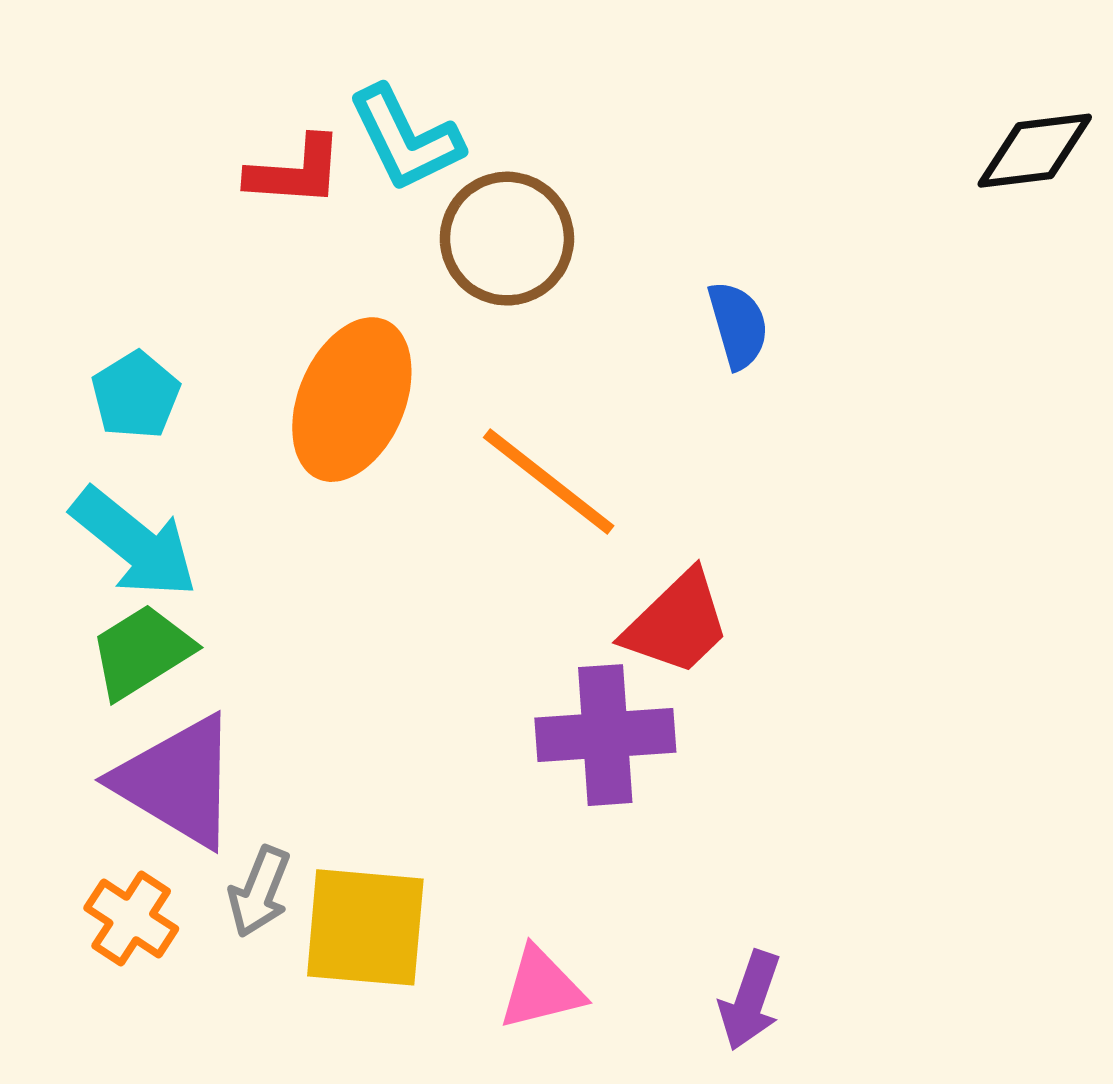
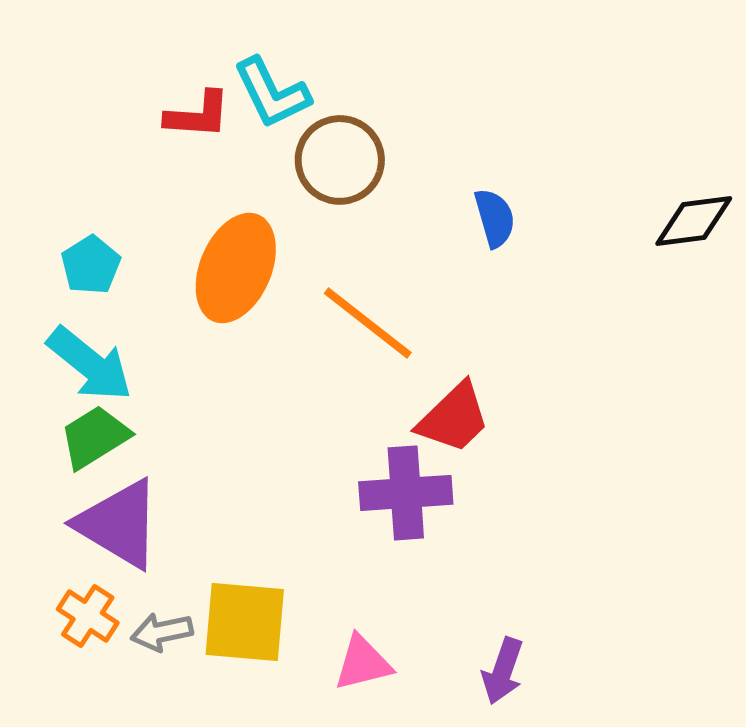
black diamond: (1035, 151) -> (694, 221), moved
gray arrow: (259, 892) -> (162, 632), moved, turned 56

